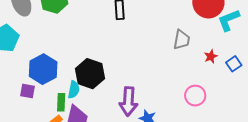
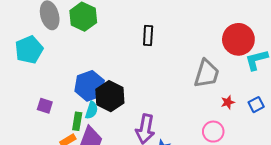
gray trapezoid: (182, 40) -> (207, 74), size x1.4
red star: (211, 56) -> (228, 102), moved
blue hexagon: (43, 69) -> (90, 86), moved

